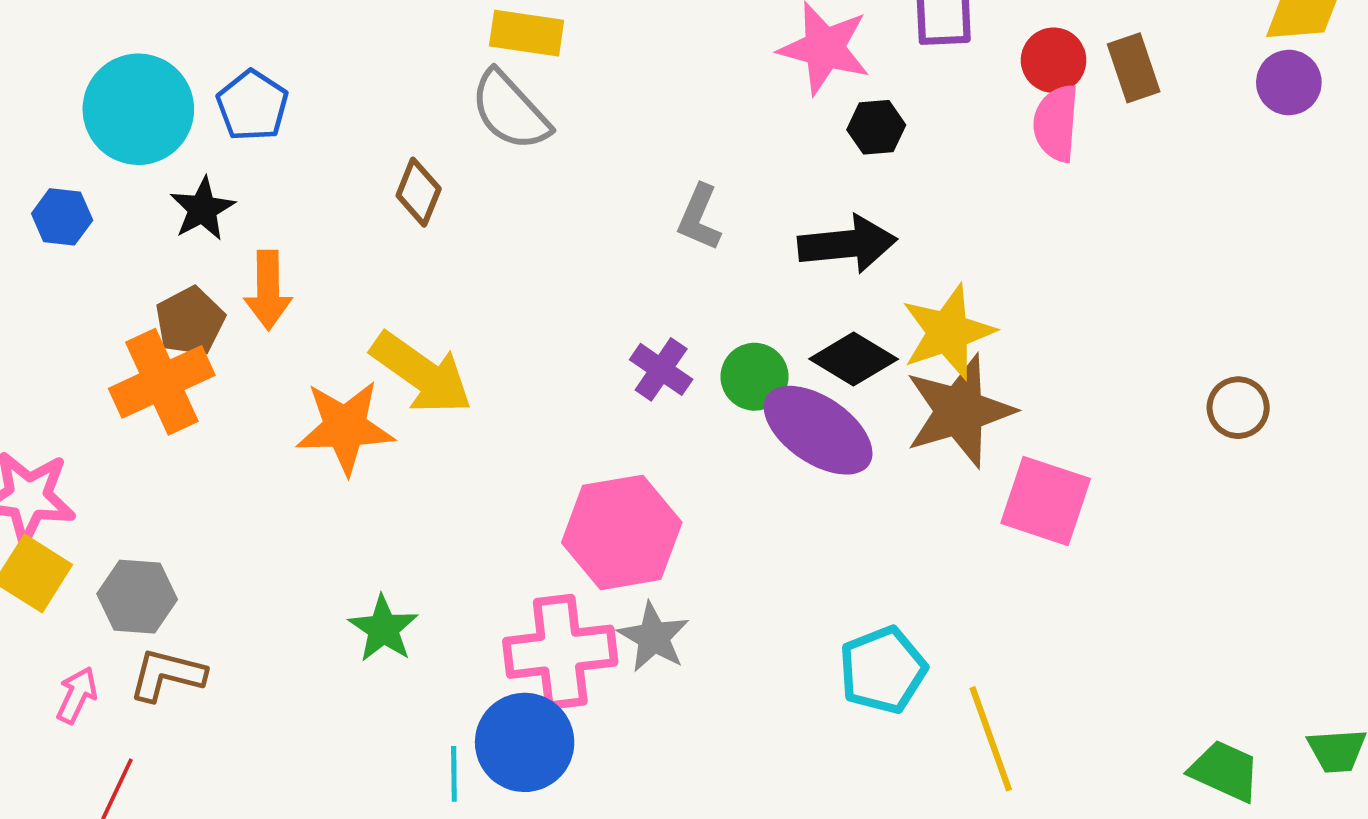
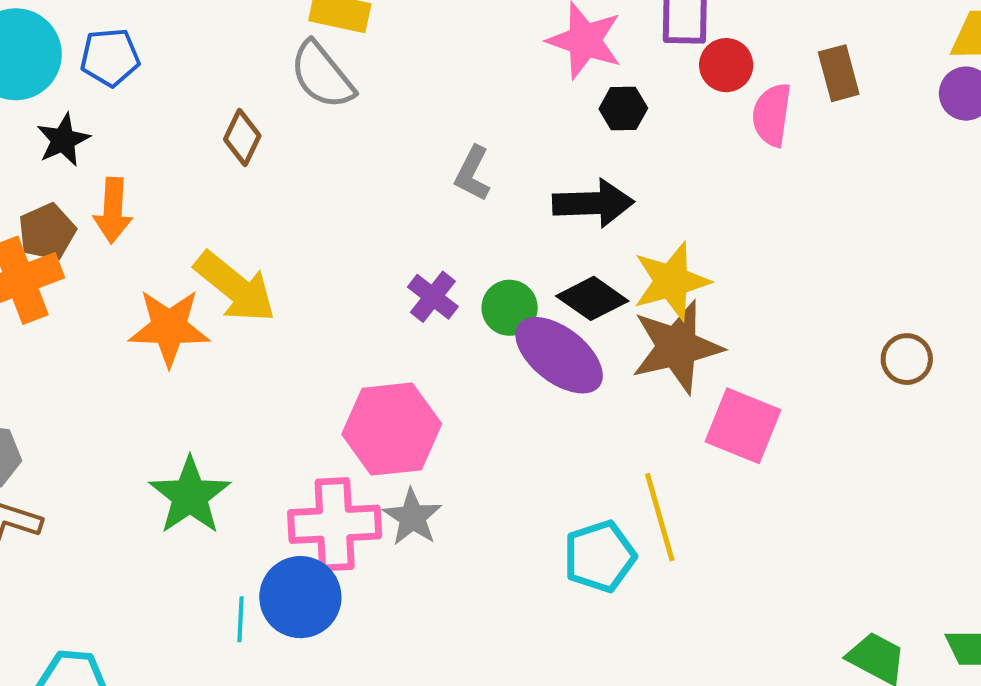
red circle: (1054, 60) -> (726, 65), moved
blue pentagon: (252, 106) -> (110, 57), turned 30
green star: (383, 629) -> (190, 496), size x1.4
yellow line: (991, 739) -> (660, 517), moved

